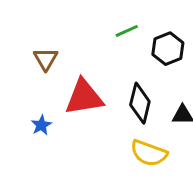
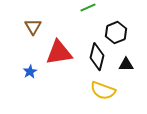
black hexagon: (168, 49) -> (116, 33), moved

